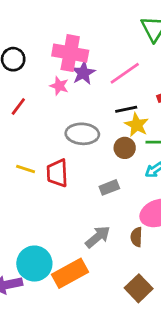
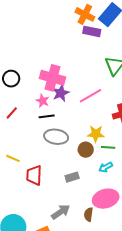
black line: (126, 109) -> (47, 116), moved
yellow star: (137, 125) -> (96, 134), turned -30
red trapezoid: (57, 173) -> (34, 175), moved

